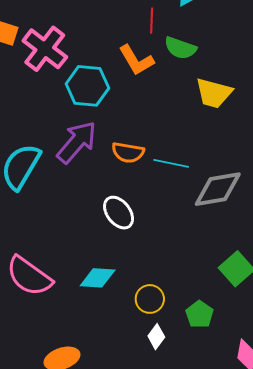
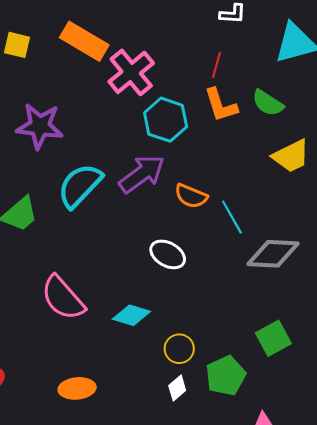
red line: (152, 21) -> (217, 65), moved
yellow trapezoid: (214, 93) -> (291, 156), turned -54
cyan line: (171, 163) -> (232, 217), turned 36
white ellipse: (119, 213) -> (168, 254), turned -36
green pentagon: (199, 314) -> (226, 376), size x1.4

